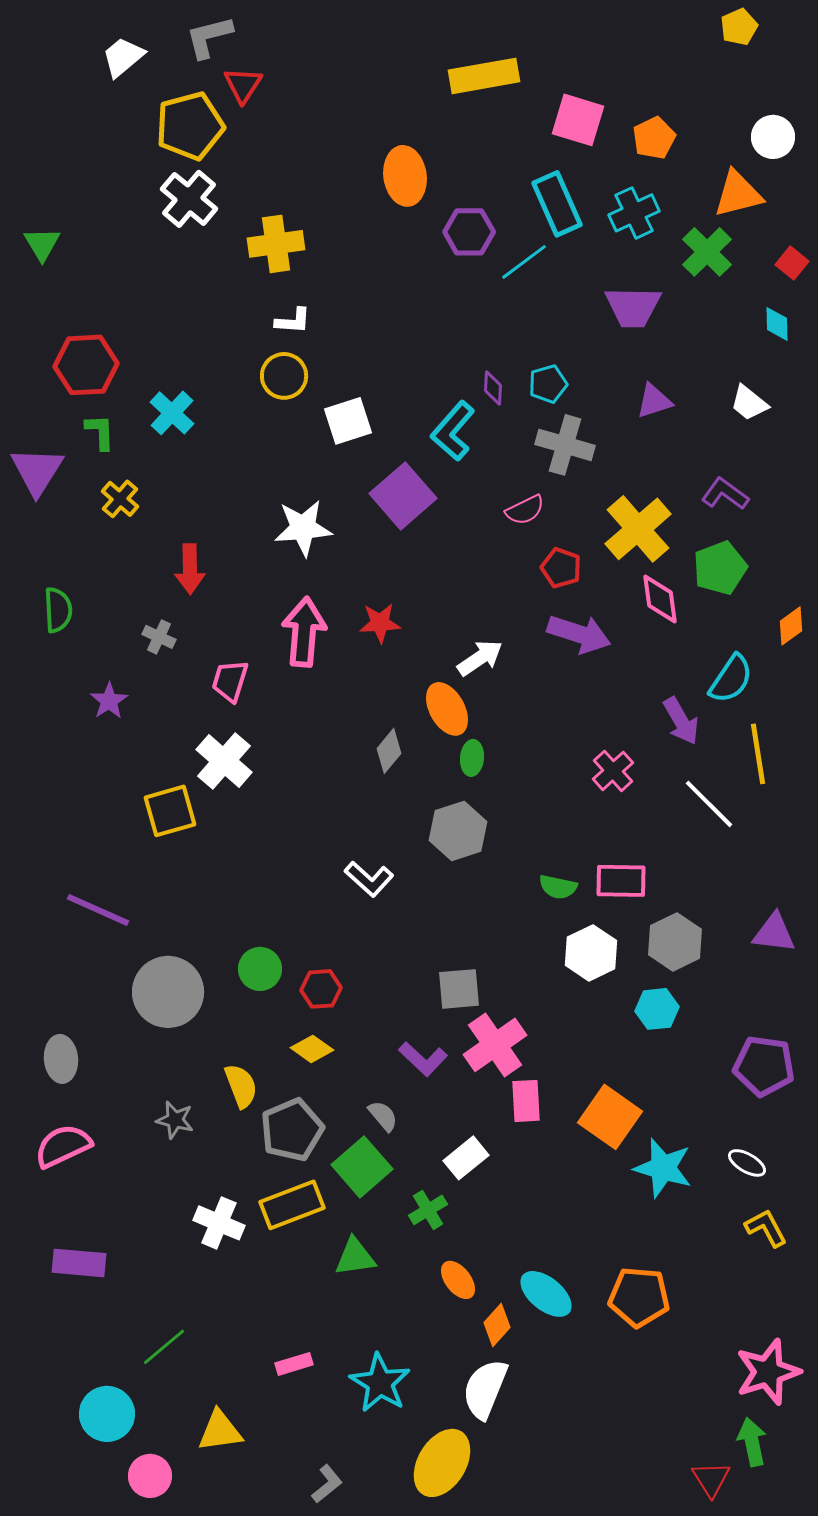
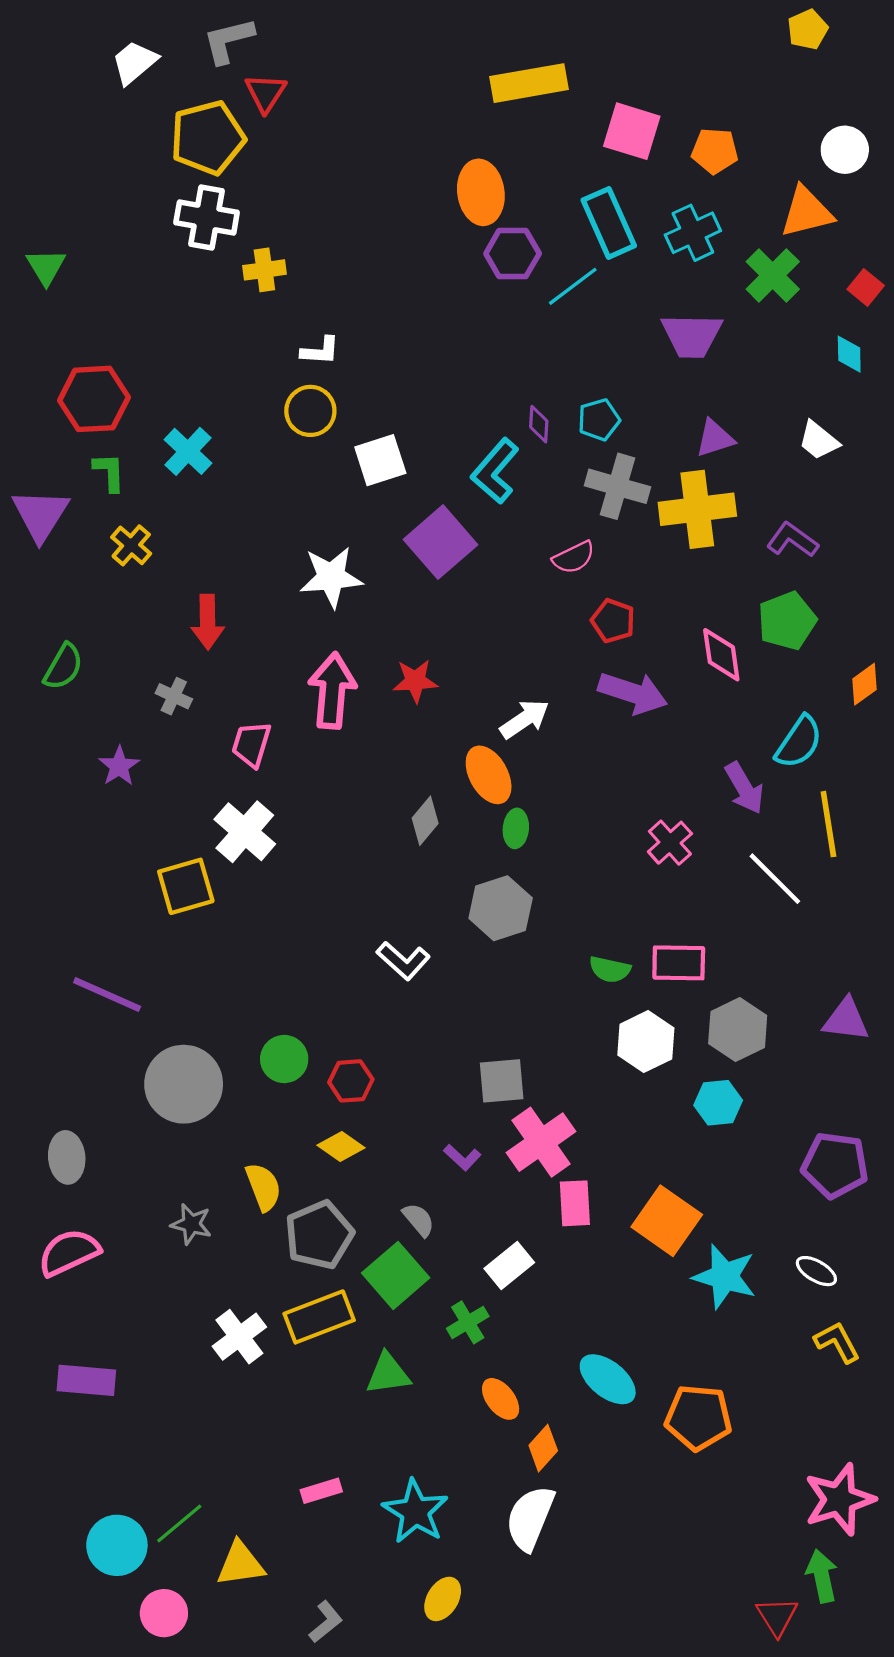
orange pentagon: (654, 138) -> (715, 151), turned 30
orange ellipse: (405, 176) -> (481, 192), moved
white cross: (189, 199) -> (207, 217), turned -30
yellow cross: (276, 244) -> (264, 270), moved, size x0.7
yellow cross: (638, 529) -> (697, 509), moved, turned 34
green semicircle: (58, 610) -> (63, 667), turned 33
purple L-shape: (423, 1059) -> (462, 1157), size x0.7
white cross: (219, 1223) -> (239, 1337), turned 30
cyan ellipse: (546, 1294) -> (608, 1379), moved
green line: (164, 1347) -> (179, 1524), moved
yellow ellipse: (442, 1463) -> (443, 1599), moved, size x0.6
gray L-shape: (327, 1484) -> (326, 1622), moved

